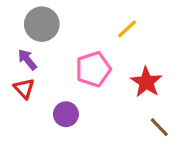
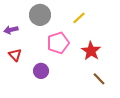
gray circle: (42, 24) -> (40, 15), moved
purple arrow: (27, 60) -> (11, 30), moved, turned -64

